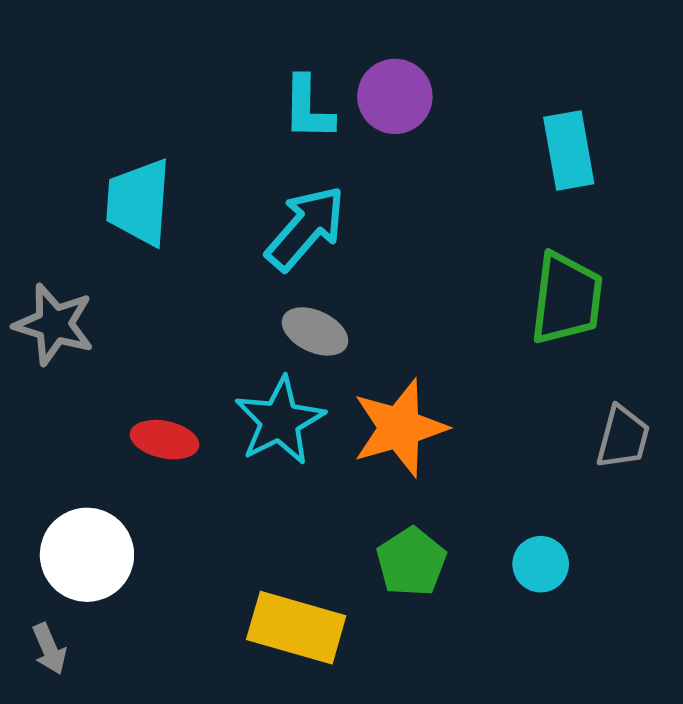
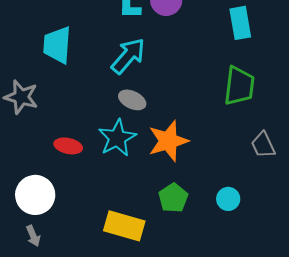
gray trapezoid: (623, 437) -> (263, 145), turned 140
gray arrow: (49, 649) -> (33, 236), moved

